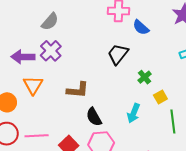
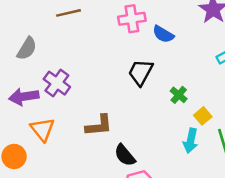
gray semicircle: (50, 22) -> (27, 49), moved
cyan arrow: (134, 113) -> (191, 141), moved

